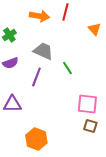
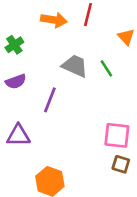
gray trapezoid: (43, 51) -> (75, 66), moved
green line: (67, 68) -> (106, 68), moved

